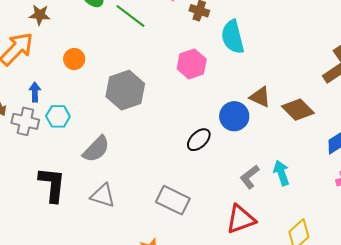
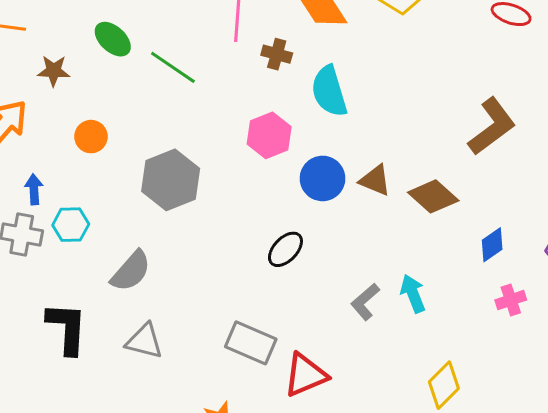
brown star: (40, 15) -> (54, 71), moved
blue circle: (234, 116) -> (323, 178), moved
red triangle: (241, 219) -> (305, 375), moved

